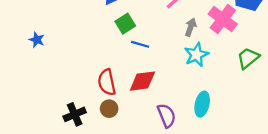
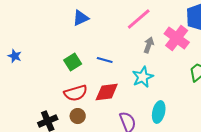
green square: (125, 24) -> (73, 62), moved
cyan star: (196, 55) -> (143, 77), moved
red semicircle: (107, 82) -> (76, 93), turned -95

